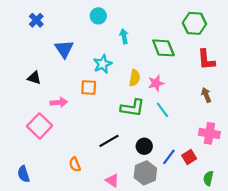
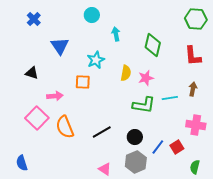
green hexagon: (194, 23) -> (196, 19), moved
green diamond: (163, 48) -> (153, 45), turned 35
brown arrow: (206, 95) -> (193, 89), turned 32
green L-shape: (132, 108) -> (144, 105), moved
cyan line: (162, 110) -> (170, 98), moved, turned -63
orange semicircle: (75, 164) -> (65, 127), moved, size x1.6

